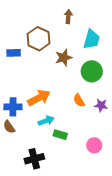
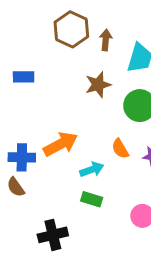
brown arrow: (68, 17) -> (106, 40), moved
brown hexagon: (38, 39) -> (71, 29), moved
cyan arrow: (46, 121) -> (92, 169), moved

